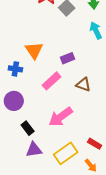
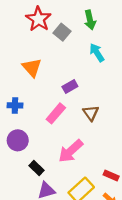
orange triangle: (34, 50) -> (32, 67), moved
brown triangle: (83, 85) -> (91, 113), turned 42

